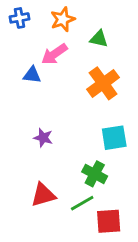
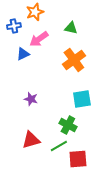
blue cross: (19, 18) -> (14, 26), moved
orange star: (63, 19) -> (35, 12), moved
blue triangle: (32, 75) -> (23, 54), turned -32

